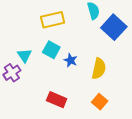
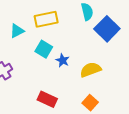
cyan triangle: (24, 55) -> (17, 31), moved, turned 35
yellow semicircle: (99, 69) -> (91, 70), turned -125

